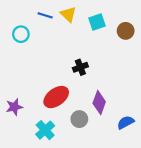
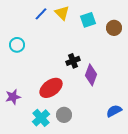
blue line: (45, 15) -> (41, 14), turned -64
cyan circle: (21, 34) -> (17, 45), moved
purple diamond: (99, 103) -> (91, 75), moved
gray circle: (79, 119) -> (64, 115), moved

